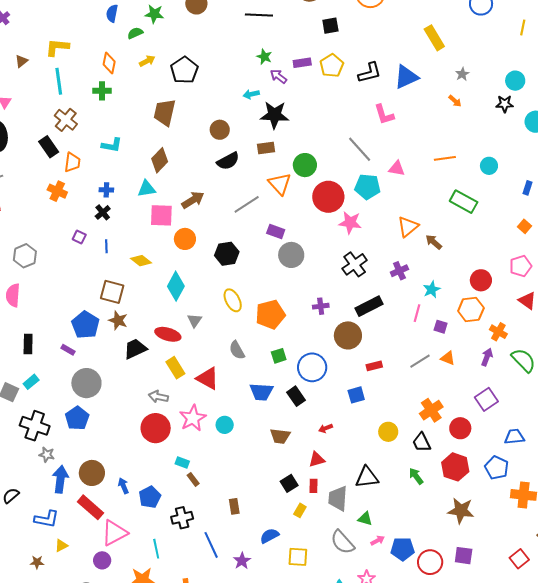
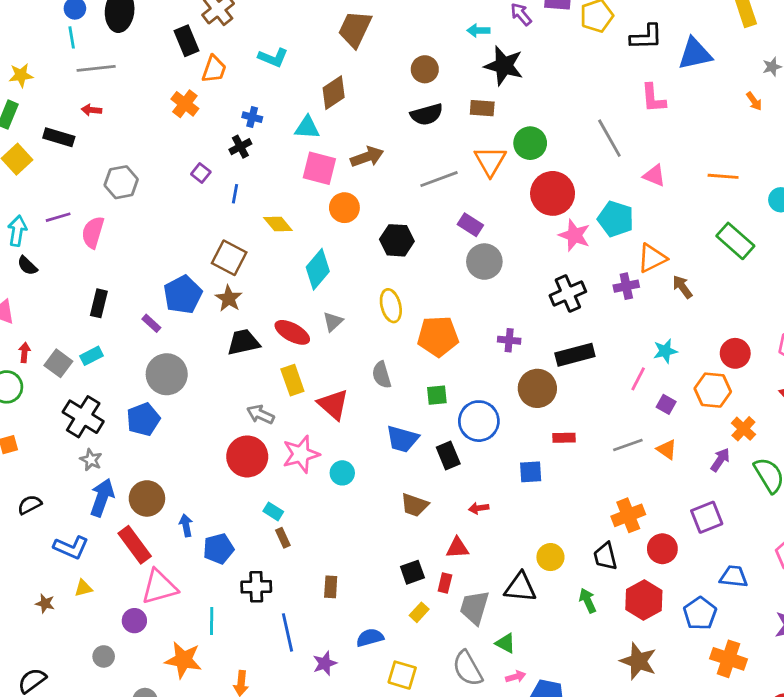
cyan pentagon: (367, 187) -> (616, 219), moved
purple cross: (399, 271) -> (626, 286), moved
yellow circle: (388, 432) -> (550, 557), moved

